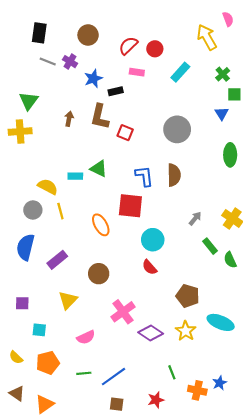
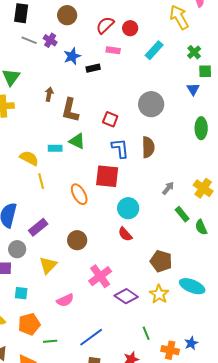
brown L-shape: (100, 117) -> (70, 110), moved
red square: (125, 133) -> (110, 119), moved
gray circle: (33, 210) -> (17, 249), moved
green line: (84, 373) -> (50, 341), moved

